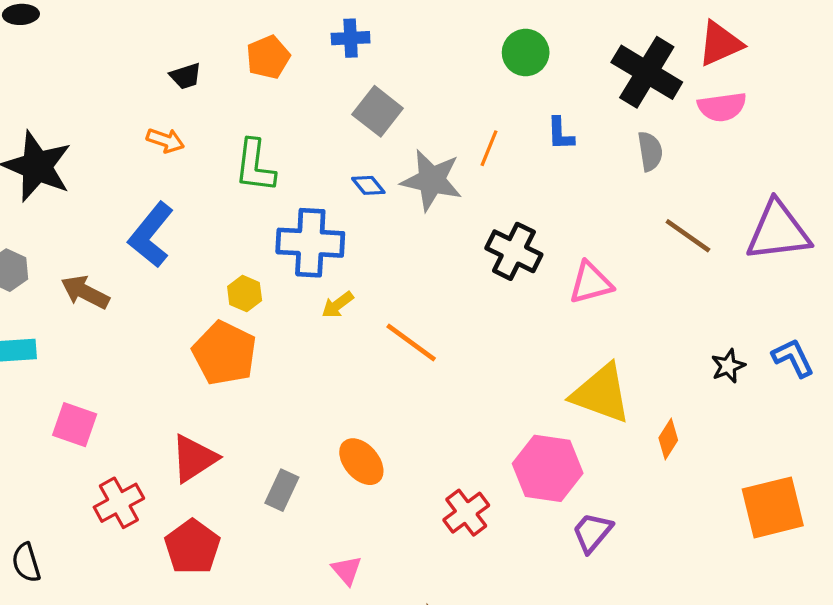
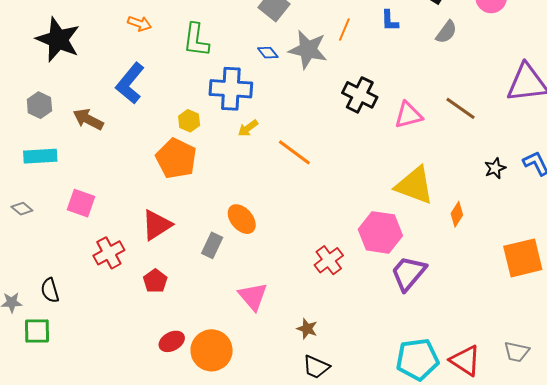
gray semicircle: (650, 151) -> (446, 32), turned 45
brown line: (688, 236) -> (460, 108), moved
orange ellipse: (361, 462) -> (242, 219), moved
purple trapezoid: (592, 532) -> (408, 273), size x1.4
red pentagon: (192, 547) -> (155, 281), size x0.7
pink triangle: (347, 570) -> (253, 296), size x1.5

